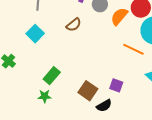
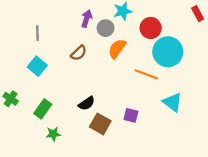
orange semicircle: (119, 16) -> (117, 49), moved
green rectangle: (52, 76) -> (43, 109), moved
black semicircle: (104, 106) -> (87, 103), moved

